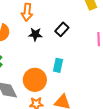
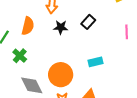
cyan rectangle: (58, 65) -> (95, 62), moved, turned 64

